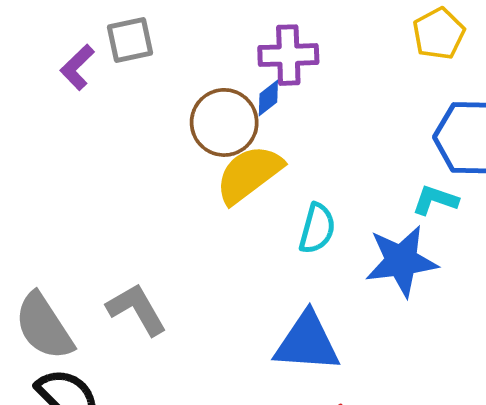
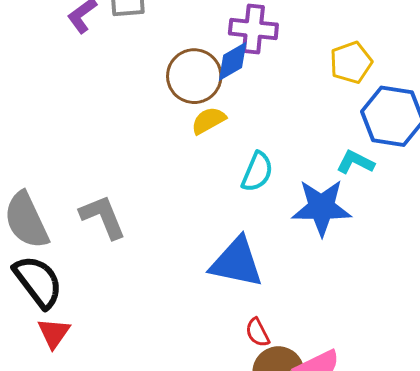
yellow pentagon: (439, 34) -> (351, 62), moved
blue diamond: (268, 98) -> (233, 61), size x1.4
yellow semicircle: (249, 174) -> (208, 121), size x0.6

